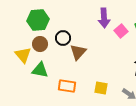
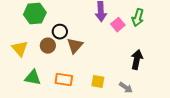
brown circle: (40, 44) -> (48, 46), moved
green triangle: (40, 70) -> (33, 78), moved

